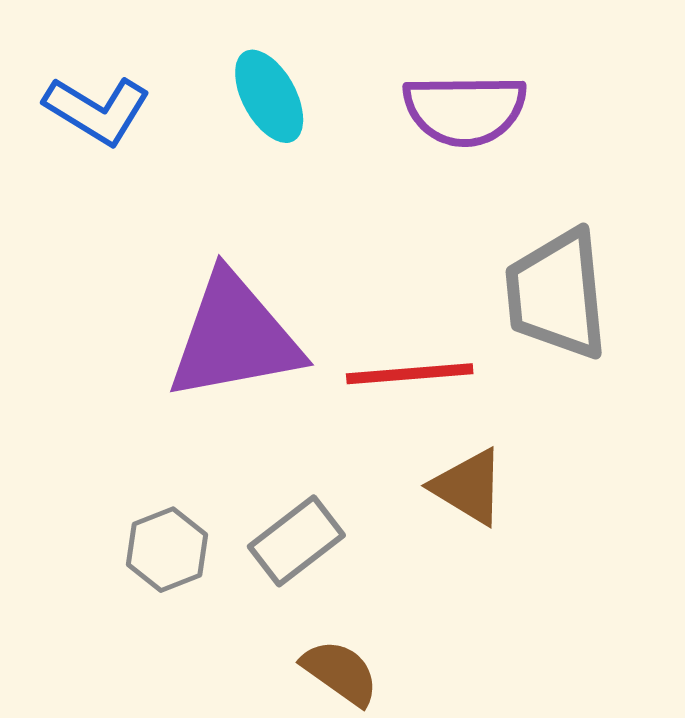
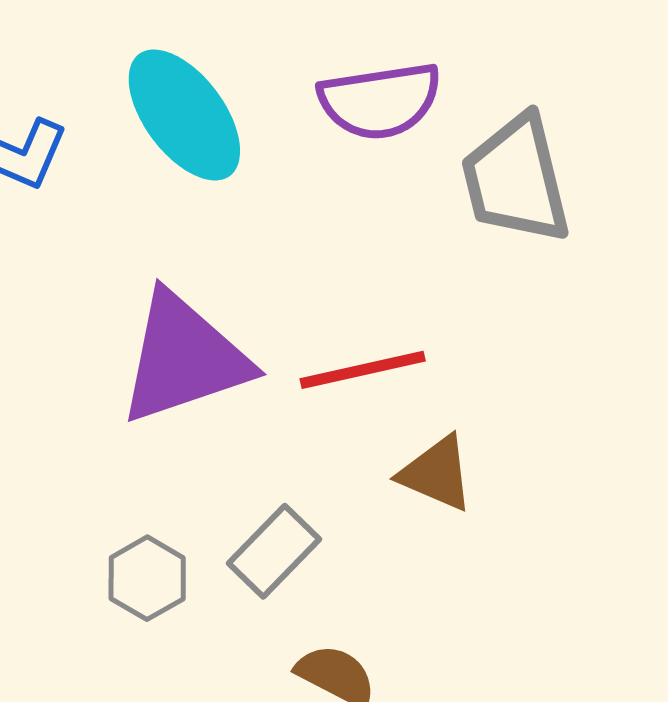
cyan ellipse: (269, 96) -> (184, 115), size x1.5
gray trapezoid: (557, 294) -> (516, 179), moved

